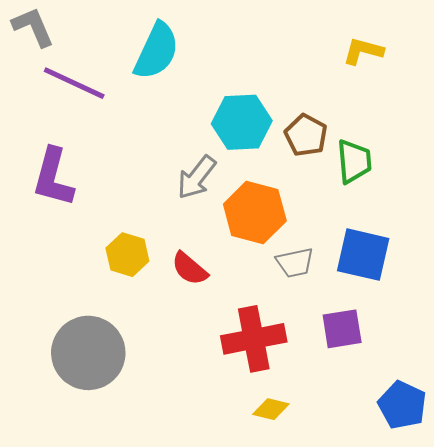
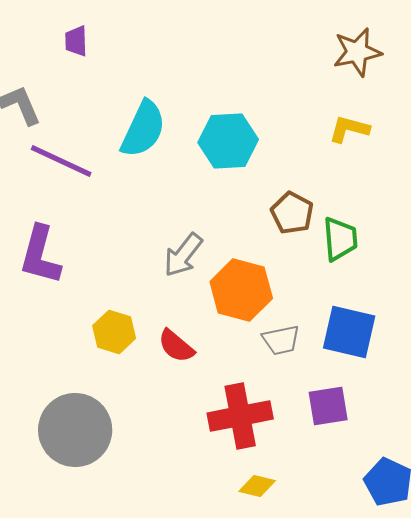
cyan hexagon: (242, 122) -> (228, 141), moved

